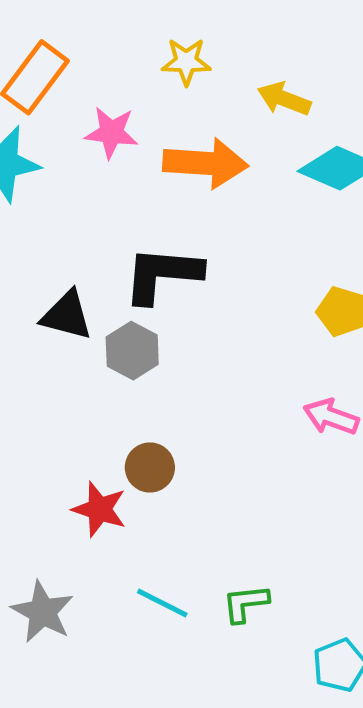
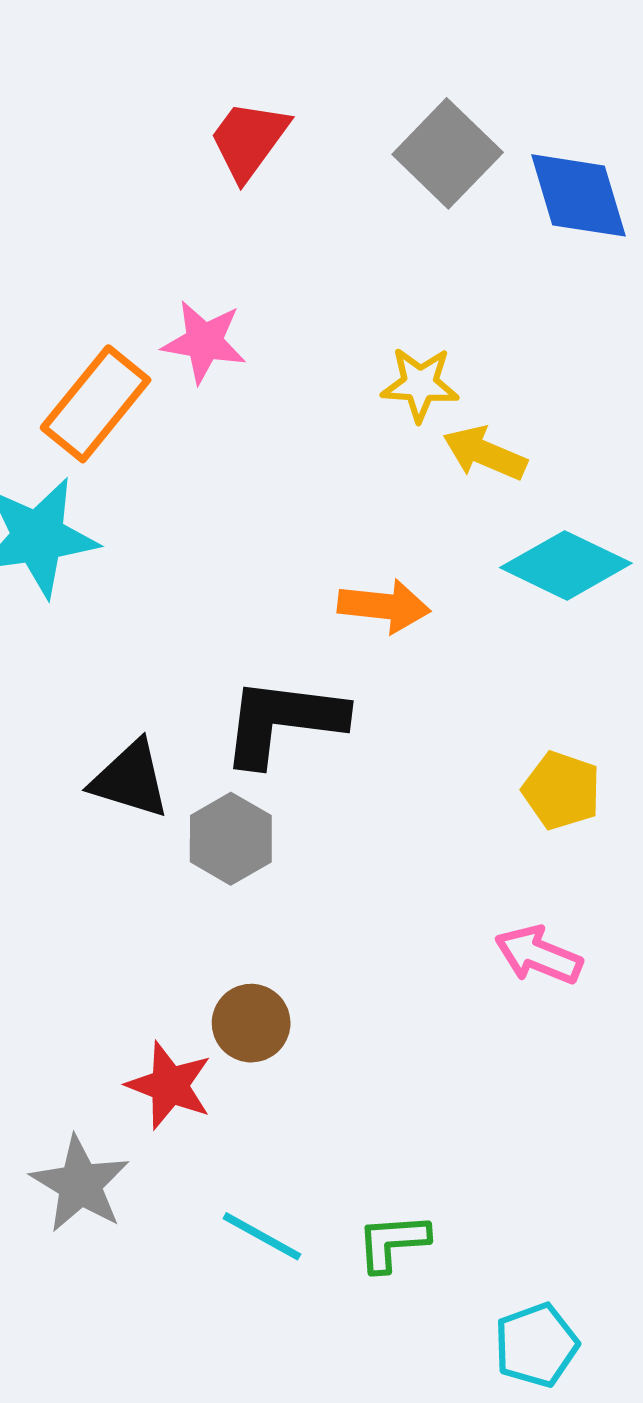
yellow star: (186, 62) -> (420, 384), moved
pink star: (111, 133) -> (204, 342), moved
orange arrow: (206, 163) -> (384, 606), moved, size x0.7
gray star: (43, 612) -> (80, 1184), moved

